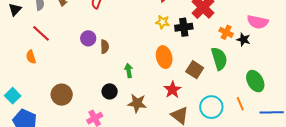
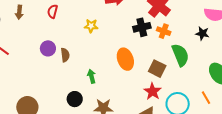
yellow star: (163, 22) -> (91, 26), moved
orange cross: (226, 32) -> (164, 31), moved
red star: (173, 90) -> (152, 91), moved

